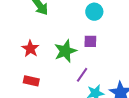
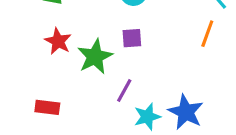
red star: (30, 49) -> (58, 41), moved

